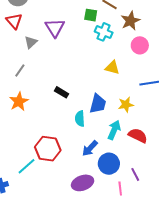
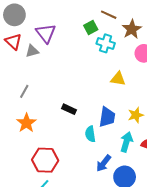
green square: (91, 15) -> (91, 28), turned -32
purple triangle: (55, 28) -> (46, 33), moved
gray triangle: (31, 42) -> (32, 51), moved, turned 32
red hexagon: (48, 149) -> (45, 160), moved

